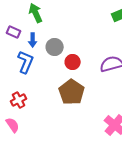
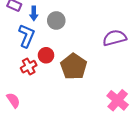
red circle: (73, 62) -> (46, 55), moved
red cross: (19, 100) -> (29, 67), moved

